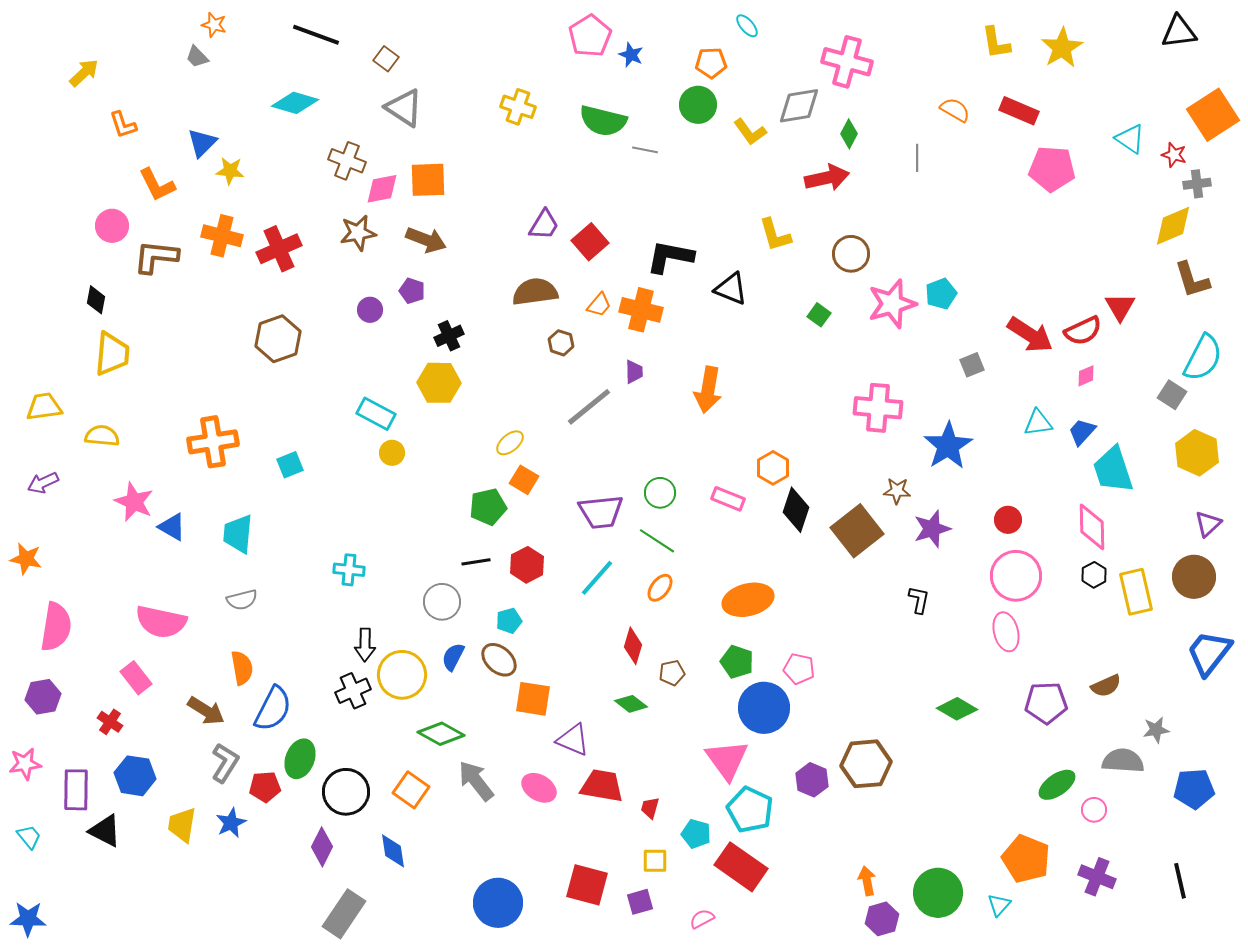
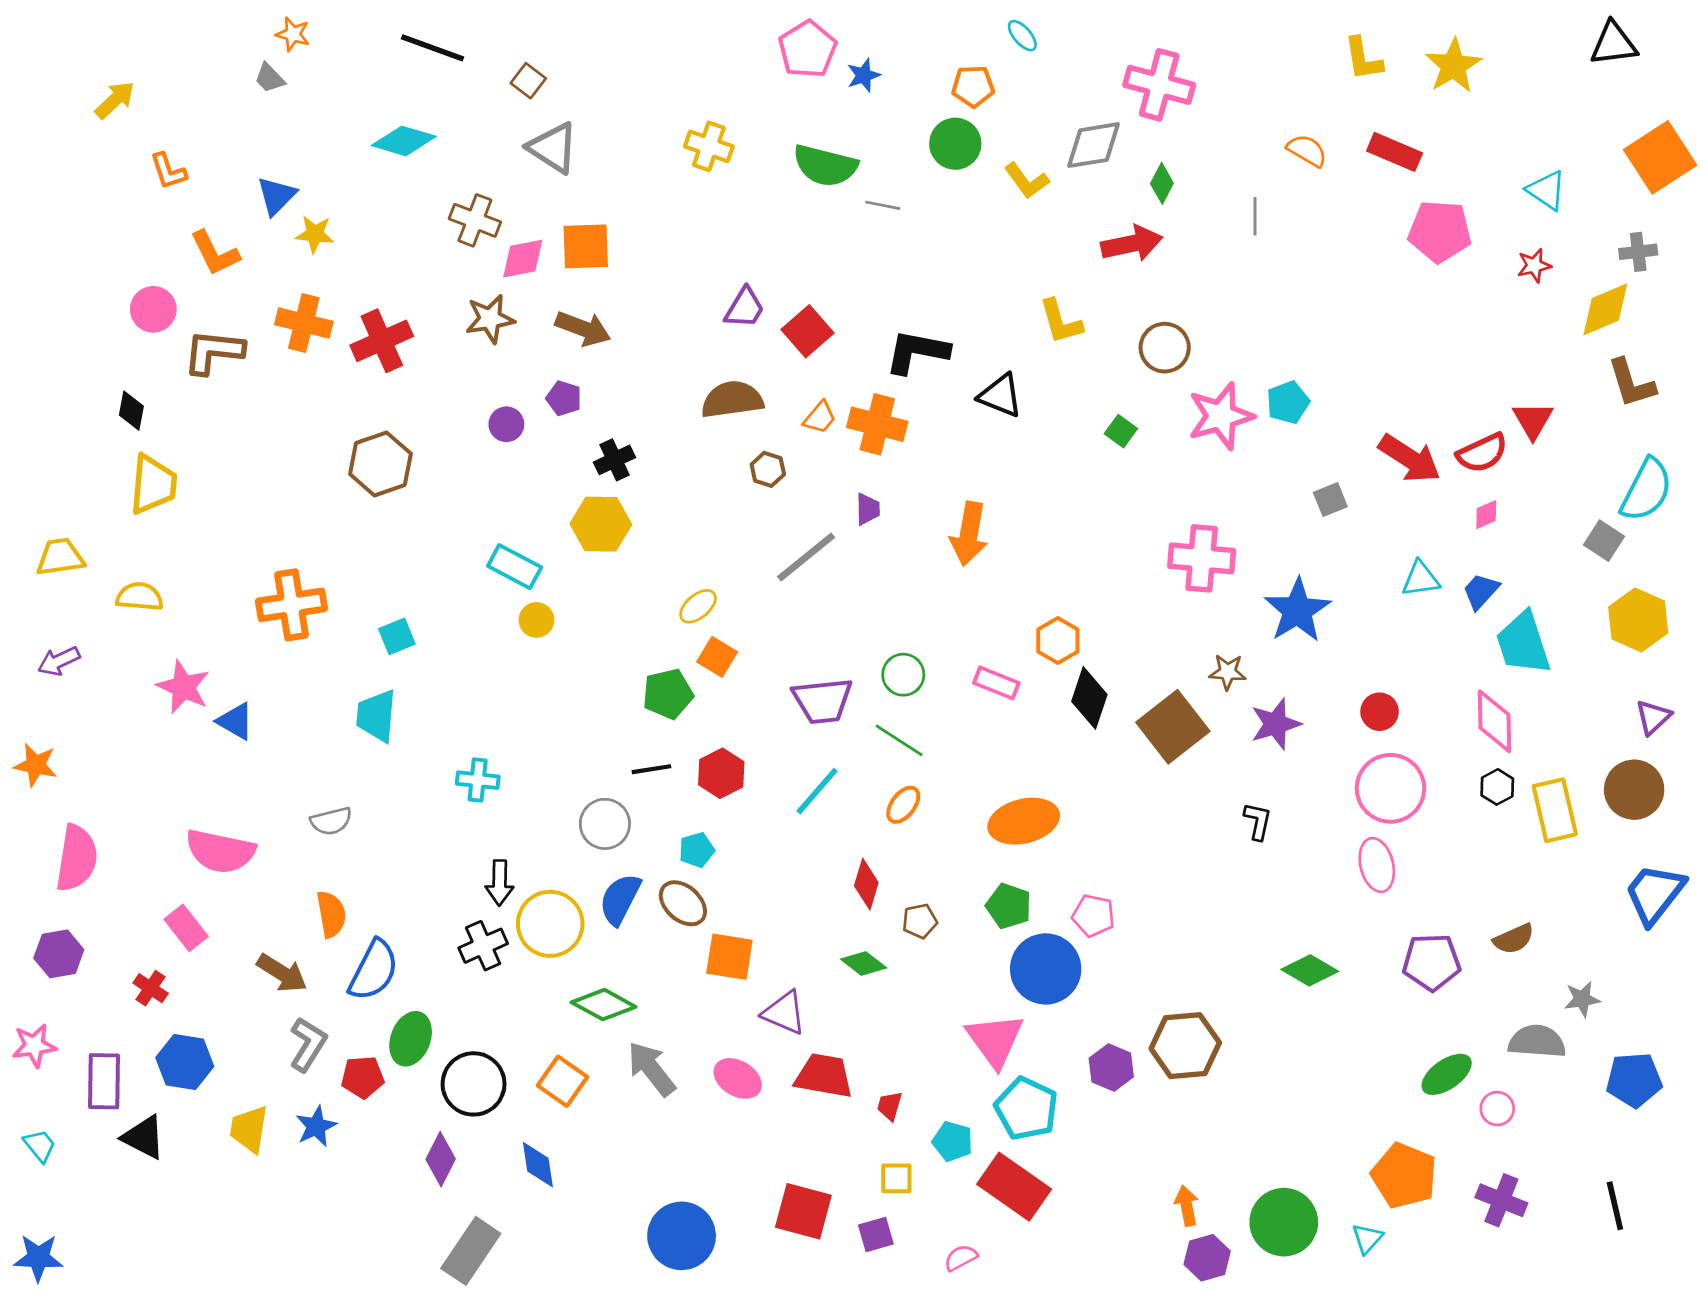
blue star: (631, 55) -> (864, 75), turned 30
red star: (1174, 155) -> (1534, 266), moved, turned -30
cyan trapezoid: (238, 534) -> (376, 716), moved
blue semicircle: (453, 657) -> (620, 899), size x1.4

